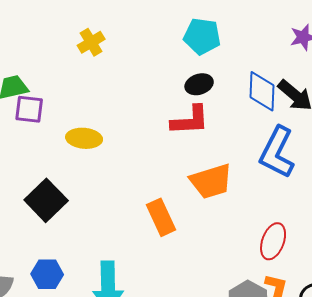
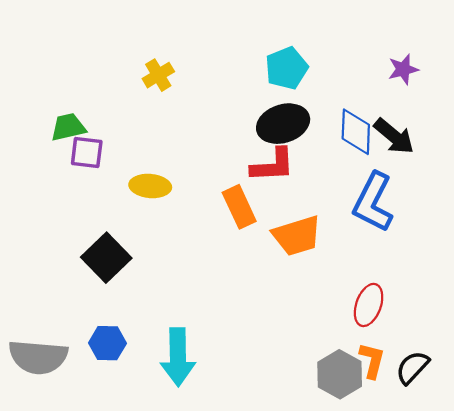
cyan pentagon: (202, 36) -> (287, 68), turned -30
black ellipse: (199, 84) -> (283, 124), size x1.6
orange rectangle: (161, 217) -> (239, 207), moved

